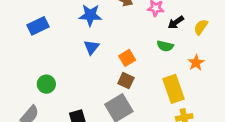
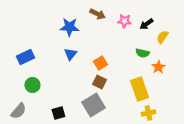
black arrow: (176, 22) -> (146, 24), moved
blue rectangle: (38, 26) -> (25, 57), moved
green semicircle: (165, 46) -> (142, 53), moved

